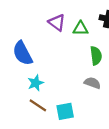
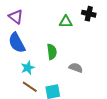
purple triangle: (57, 23) -> (16, 17), moved
green semicircle: (96, 56) -> (52, 52), moved

